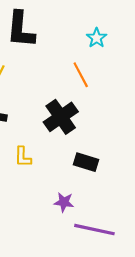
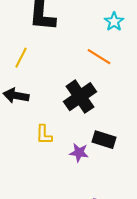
orange line: (81, 75) -> (99, 57), turned -30
purple star: (64, 202) -> (79, 153), moved

